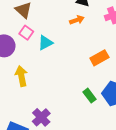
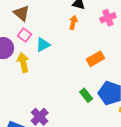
orange arrow: (77, 20) -> (73, 22), turned -56
yellow arrow: (21, 76) -> (23, 62), moved

